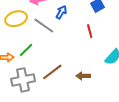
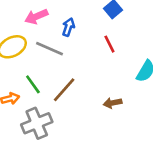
green line: (26, 50) -> (33, 84), turned -70
brown line: (52, 72) -> (64, 90), moved

